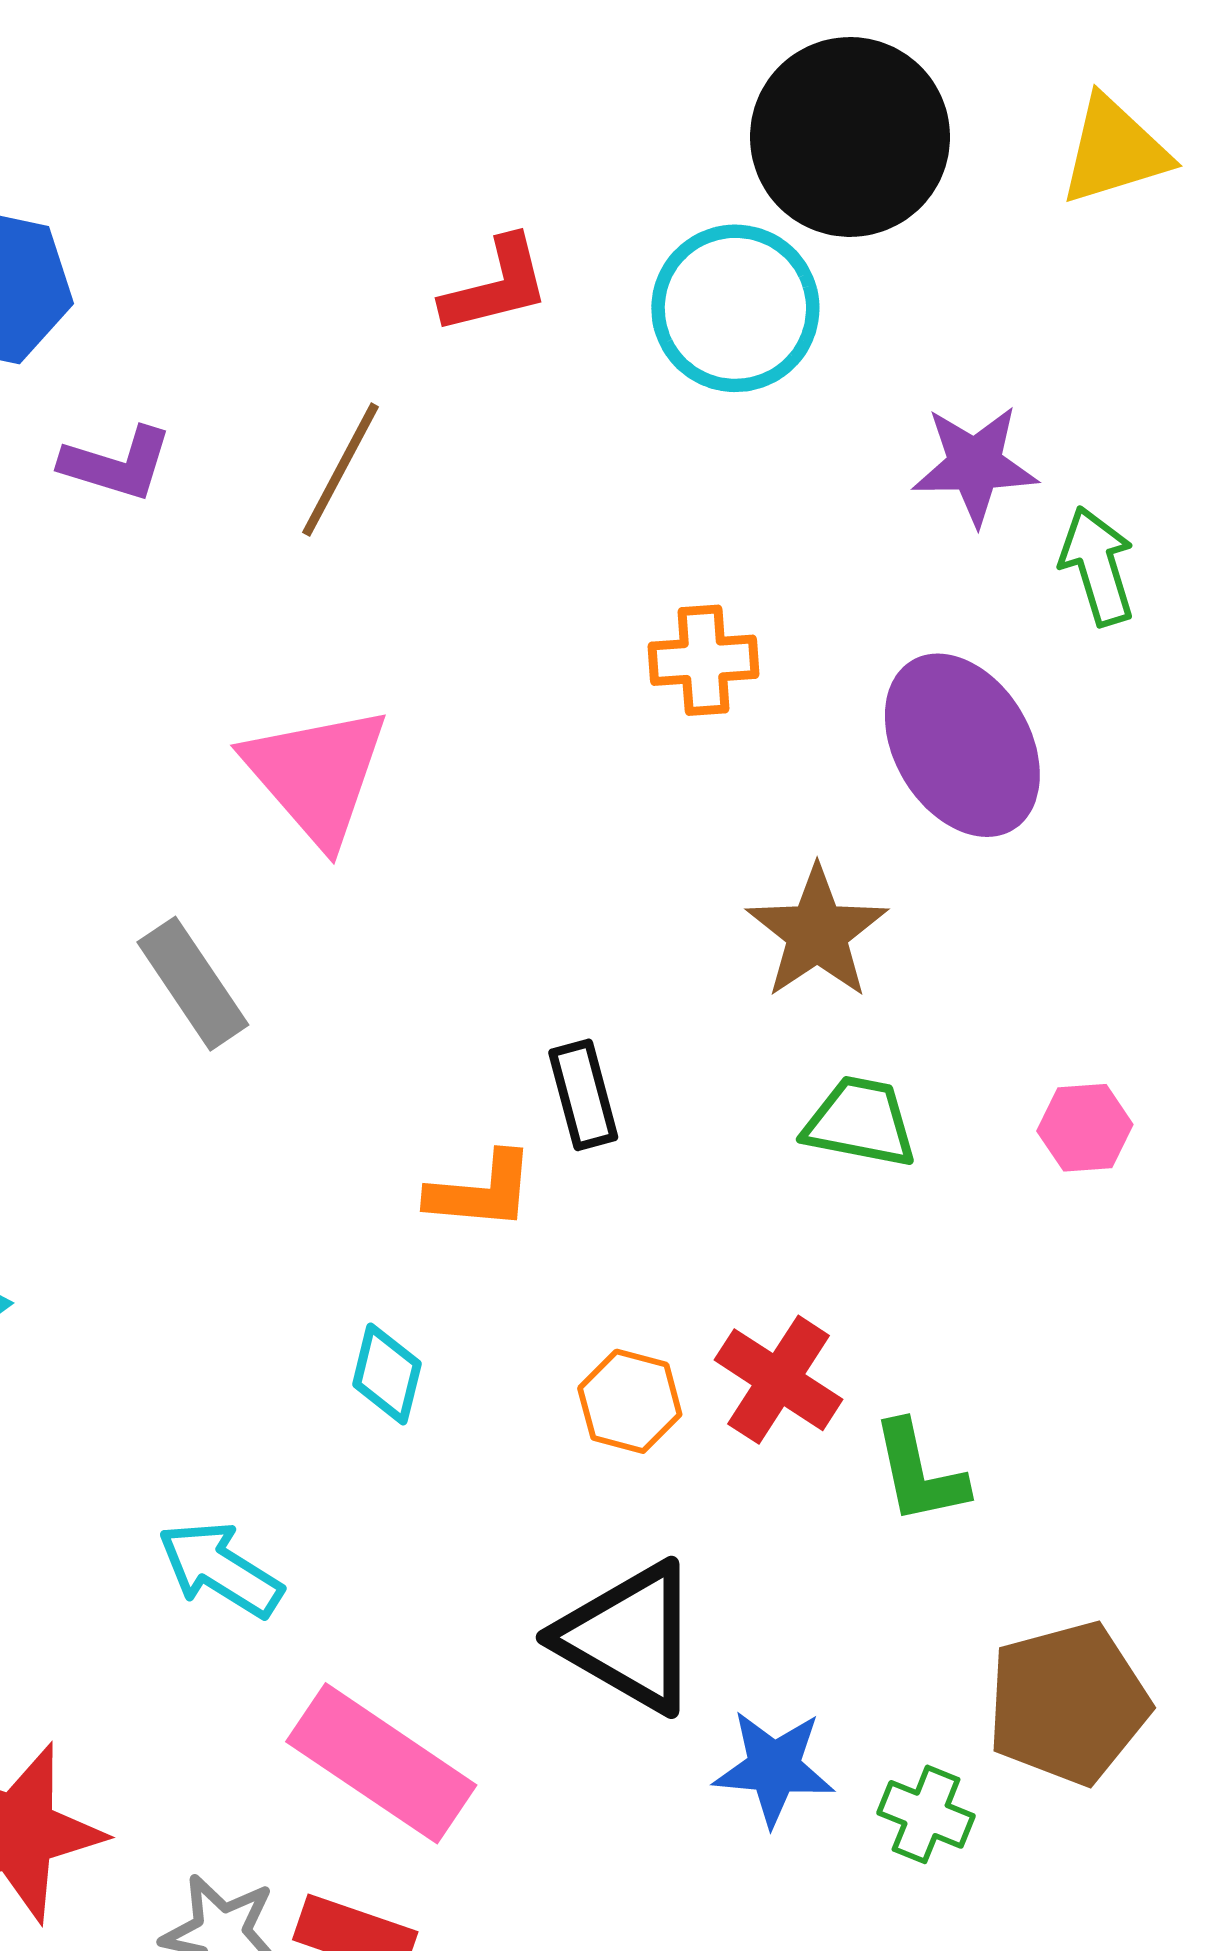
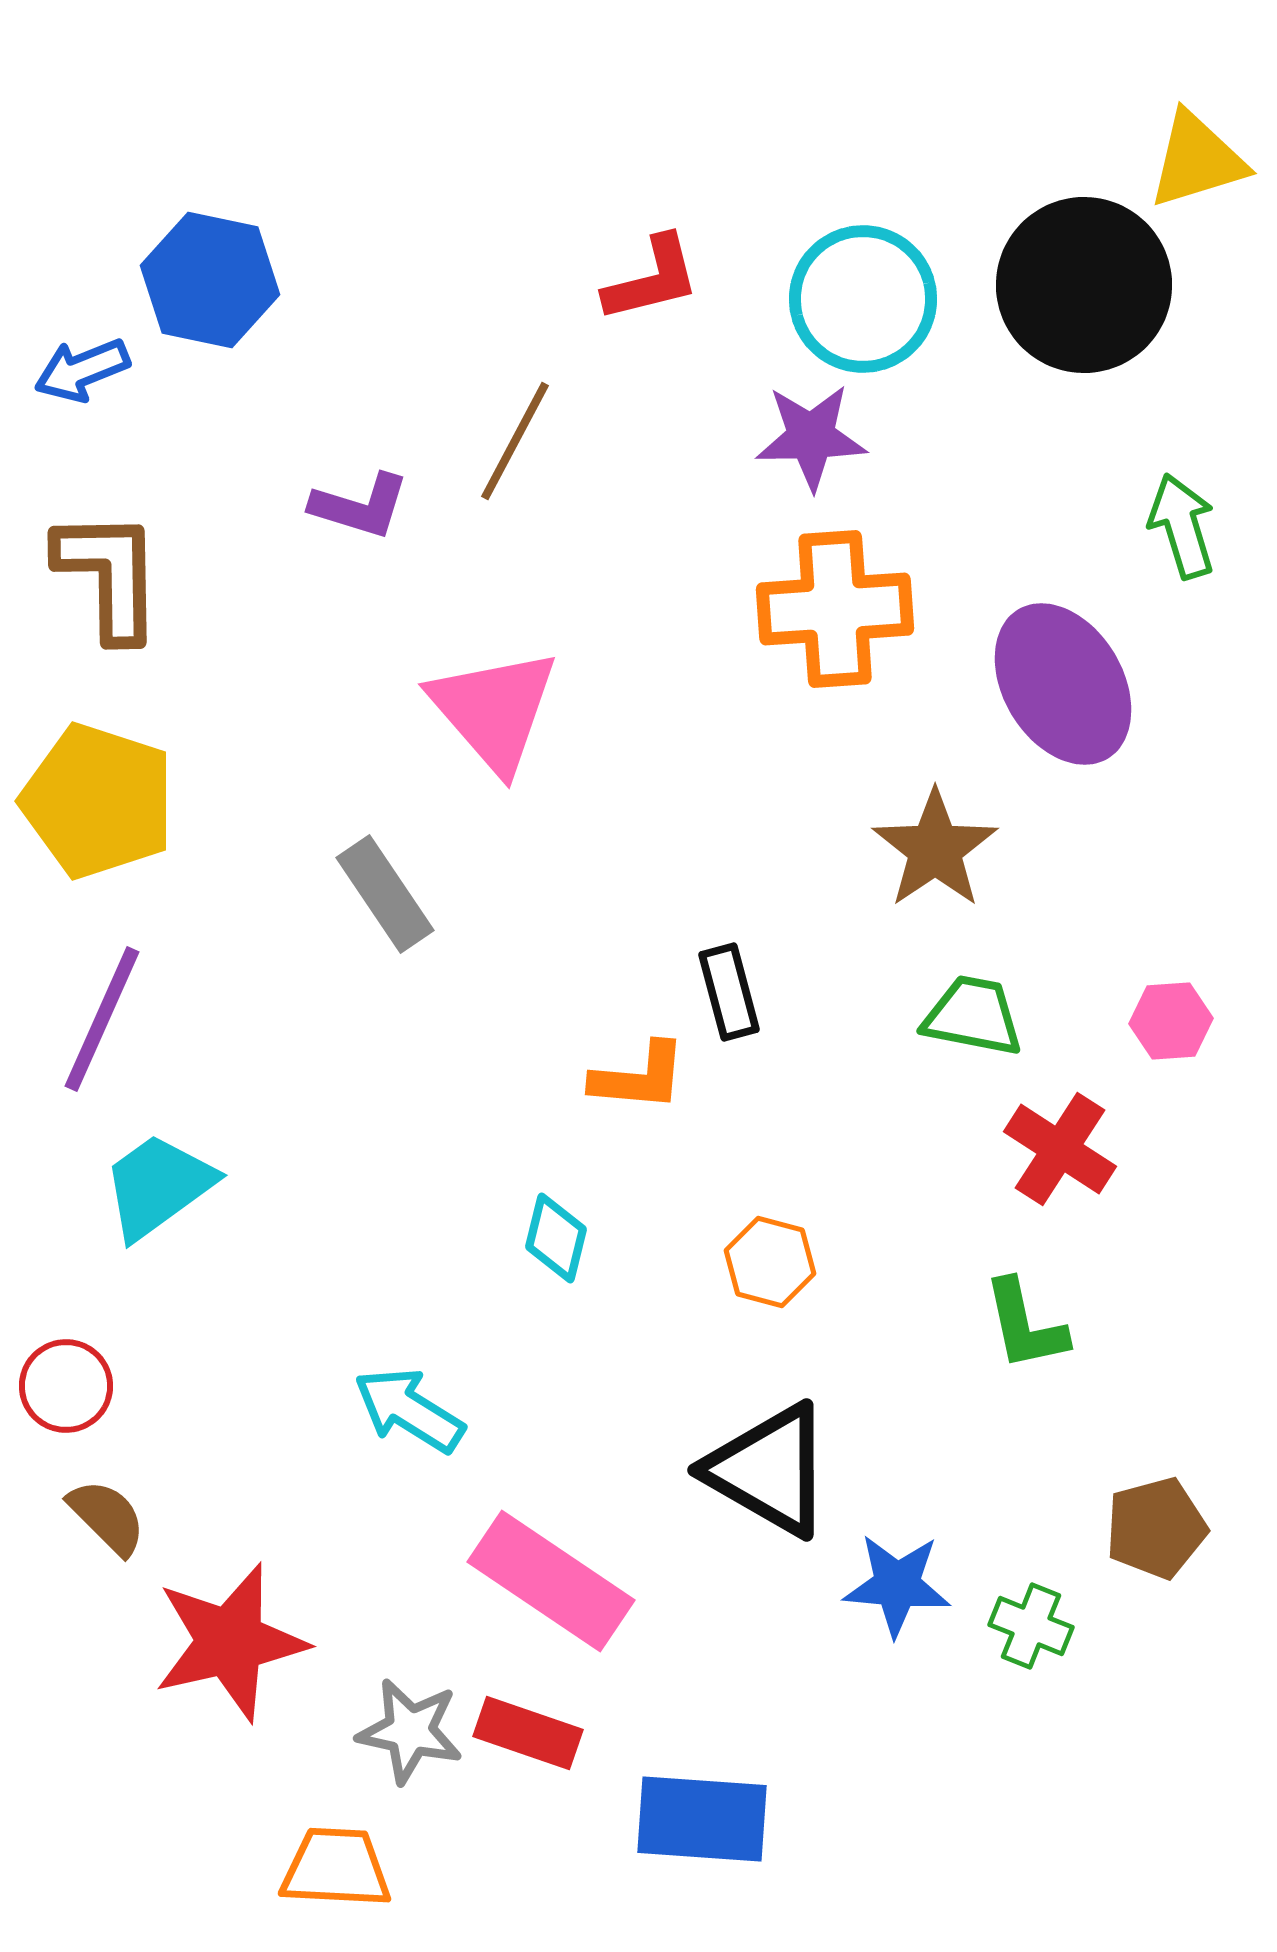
black circle: (850, 137) -> (1084, 285), moved
purple L-shape: (117, 464) -> (360, 506), moved
purple star: (975, 465) -> (811, 437), moved
orange cross: (704, 660) -> (835, 609), size x1.6
red cross: (779, 1380) -> (1060, 1149), moved
brown pentagon: (1068, 1703) -> (1156, 1528), size x0.7

